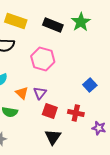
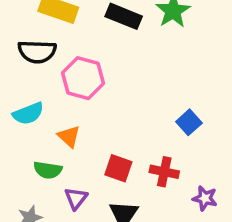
pink hexagon: (43, 59) -> (83, 78), moved
purple triangle: (40, 93) -> (76, 198), moved

